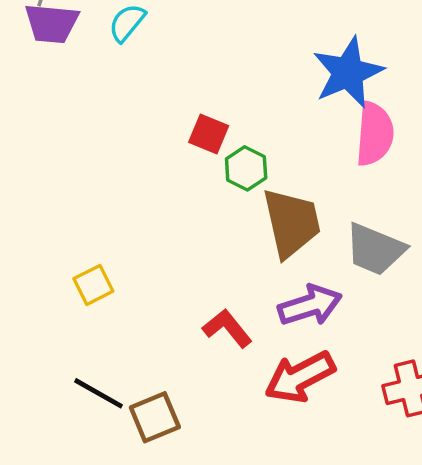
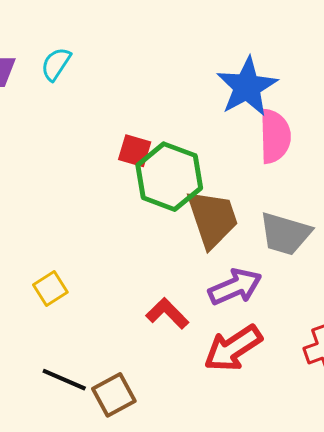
green hexagon: (246, 168) -> (169, 177), size x1.8

